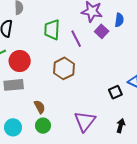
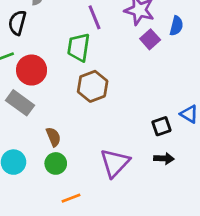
green trapezoid: (52, 30) -> (79, 47), moved
purple line: (76, 39) -> (94, 17), moved
gray rectangle: (14, 85) -> (20, 103), turned 36
black arrow: (121, 126) -> (164, 158), moved, turned 72

